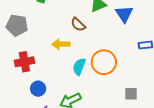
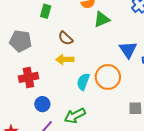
blue triangle: (124, 14) -> (128, 50), moved
brown semicircle: (78, 24) -> (66, 38), moved

